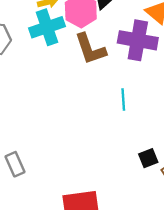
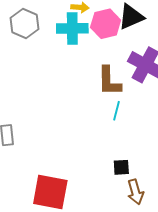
brown L-shape: (90, 49) -> (109, 81), moved

